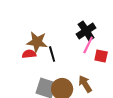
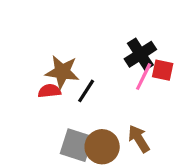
black line: (52, 54) -> (86, 91), turned 49
red square: (101, 56) -> (163, 70), moved

